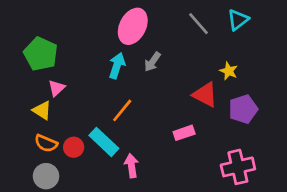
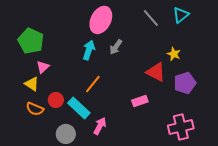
red circle: (74, 147) -> (56, 100), moved
pink arrow: (131, 166) -> (100, 126), turned 36
gray circle: (46, 176) -> (66, 134), moved

